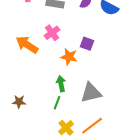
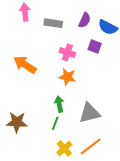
pink cross: (52, 33) -> (67, 53), moved, turned -35
purple square: (87, 44) -> (95, 46), moved
brown star: (19, 102) -> (17, 122), size x1.5

